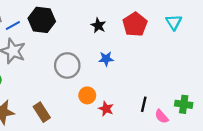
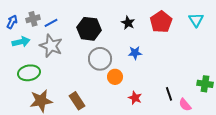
black hexagon: (42, 20) -> (89, 29), moved
orange circle: (87, 95) -> (115, 77), moved
black line: (144, 104) -> (169, 94), turned -32
green cross: (184, 104) -> (205, 84), moved

